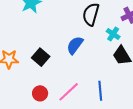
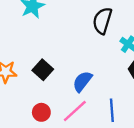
blue semicircle: (75, 45) -> (82, 81), moved

